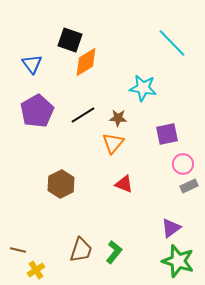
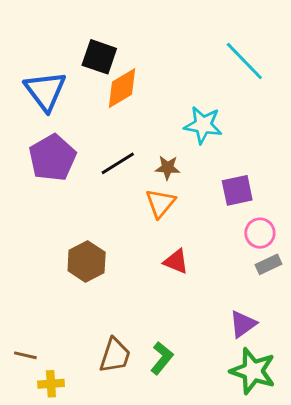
blue triangle: (32, 64) -> (45, 91), size x1.5
yellow cross: (36, 270) -> (51, 384), turned 30

